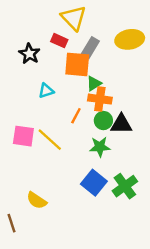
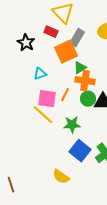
orange square: (77, 64) -> (66, 52), turned -30
pink square: (23, 136) -> (47, 99), moved
green star: (100, 147) -> (72, 125), moved
yellow semicircle: (37, 200) -> (61, 177), moved

